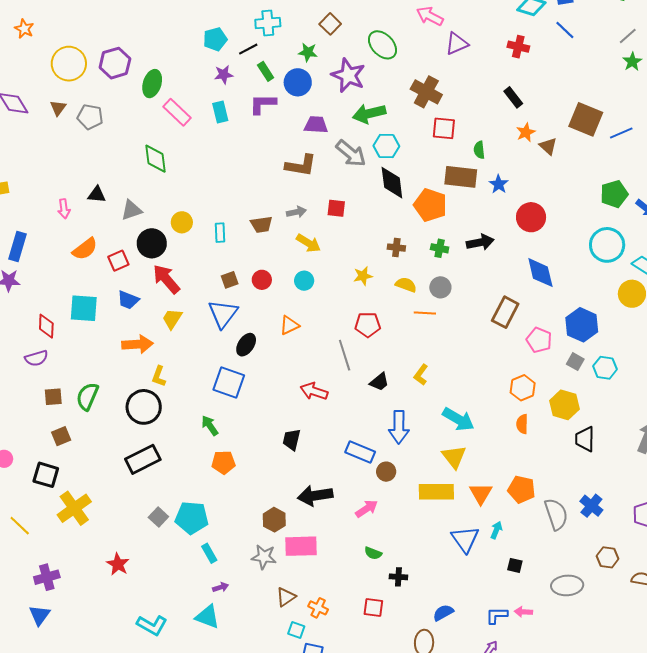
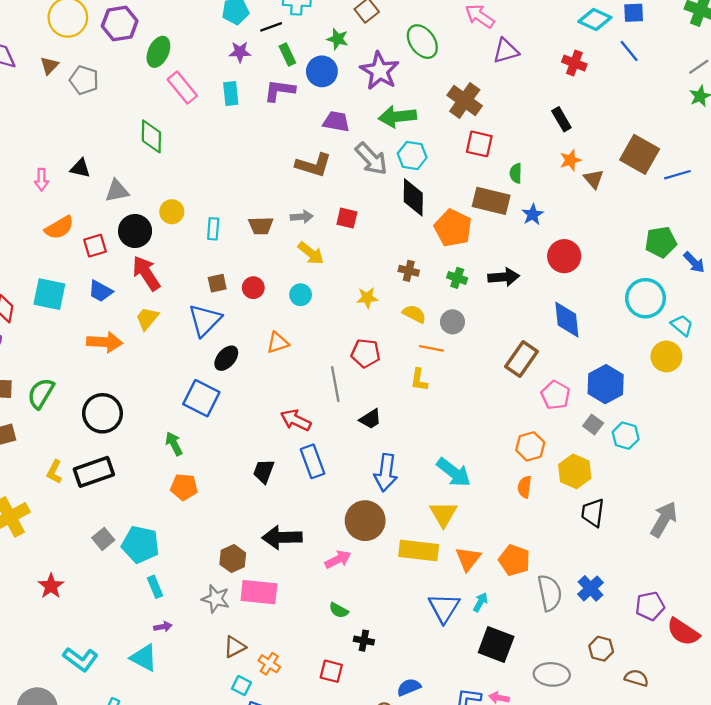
yellow L-shape: (421, 375) -> (419, 380), moved, turned -35
yellow L-shape: (159, 376) -> (54, 472), moved
blue rectangle: (360, 452) -> (313, 461), moved, turned 40
brown circle: (386, 472) -> (365, 521), size x1.8
black square: (515, 565) -> (496, 644), size x2.0

